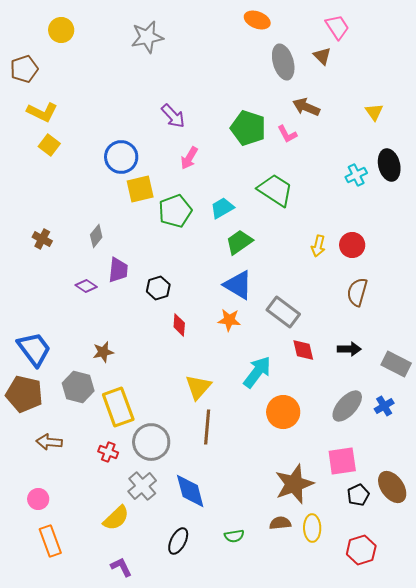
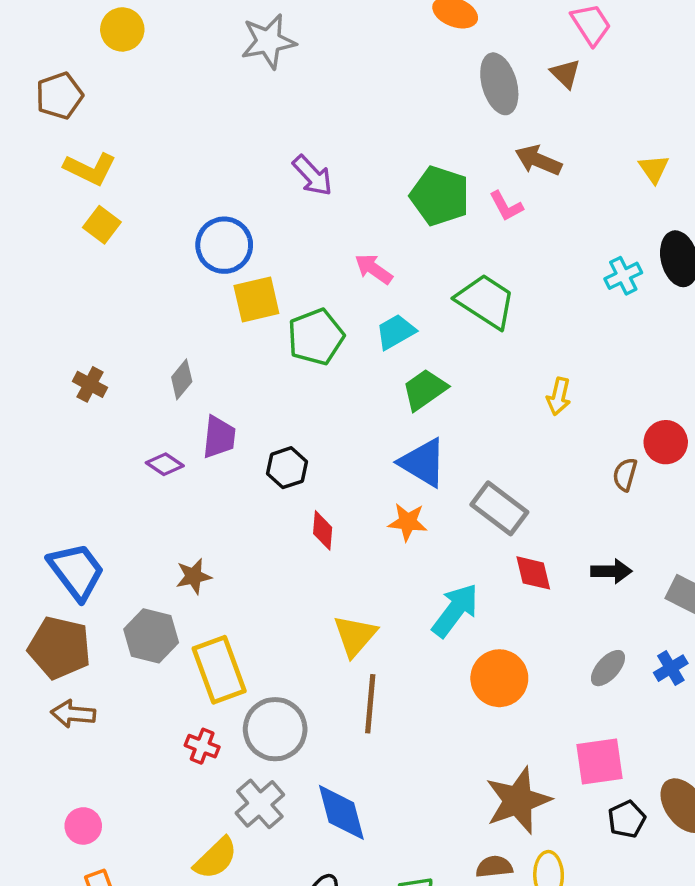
pink arrow: (189, 158) -> (374, 269), moved, turned 95
red circle: (352, 245) -> (666, 442), moved
brown semicircle: (357, 292) -> (625, 474), size x0.7
gray ellipse: (347, 406) -> (608, 668), size x0.7
brown arrow: (49, 442) -> (73, 714), moved

